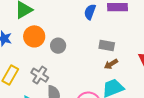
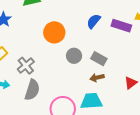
orange circle: (34, 36) -> (54, 32), moved
gray circle: (58, 46) -> (74, 56), moved

